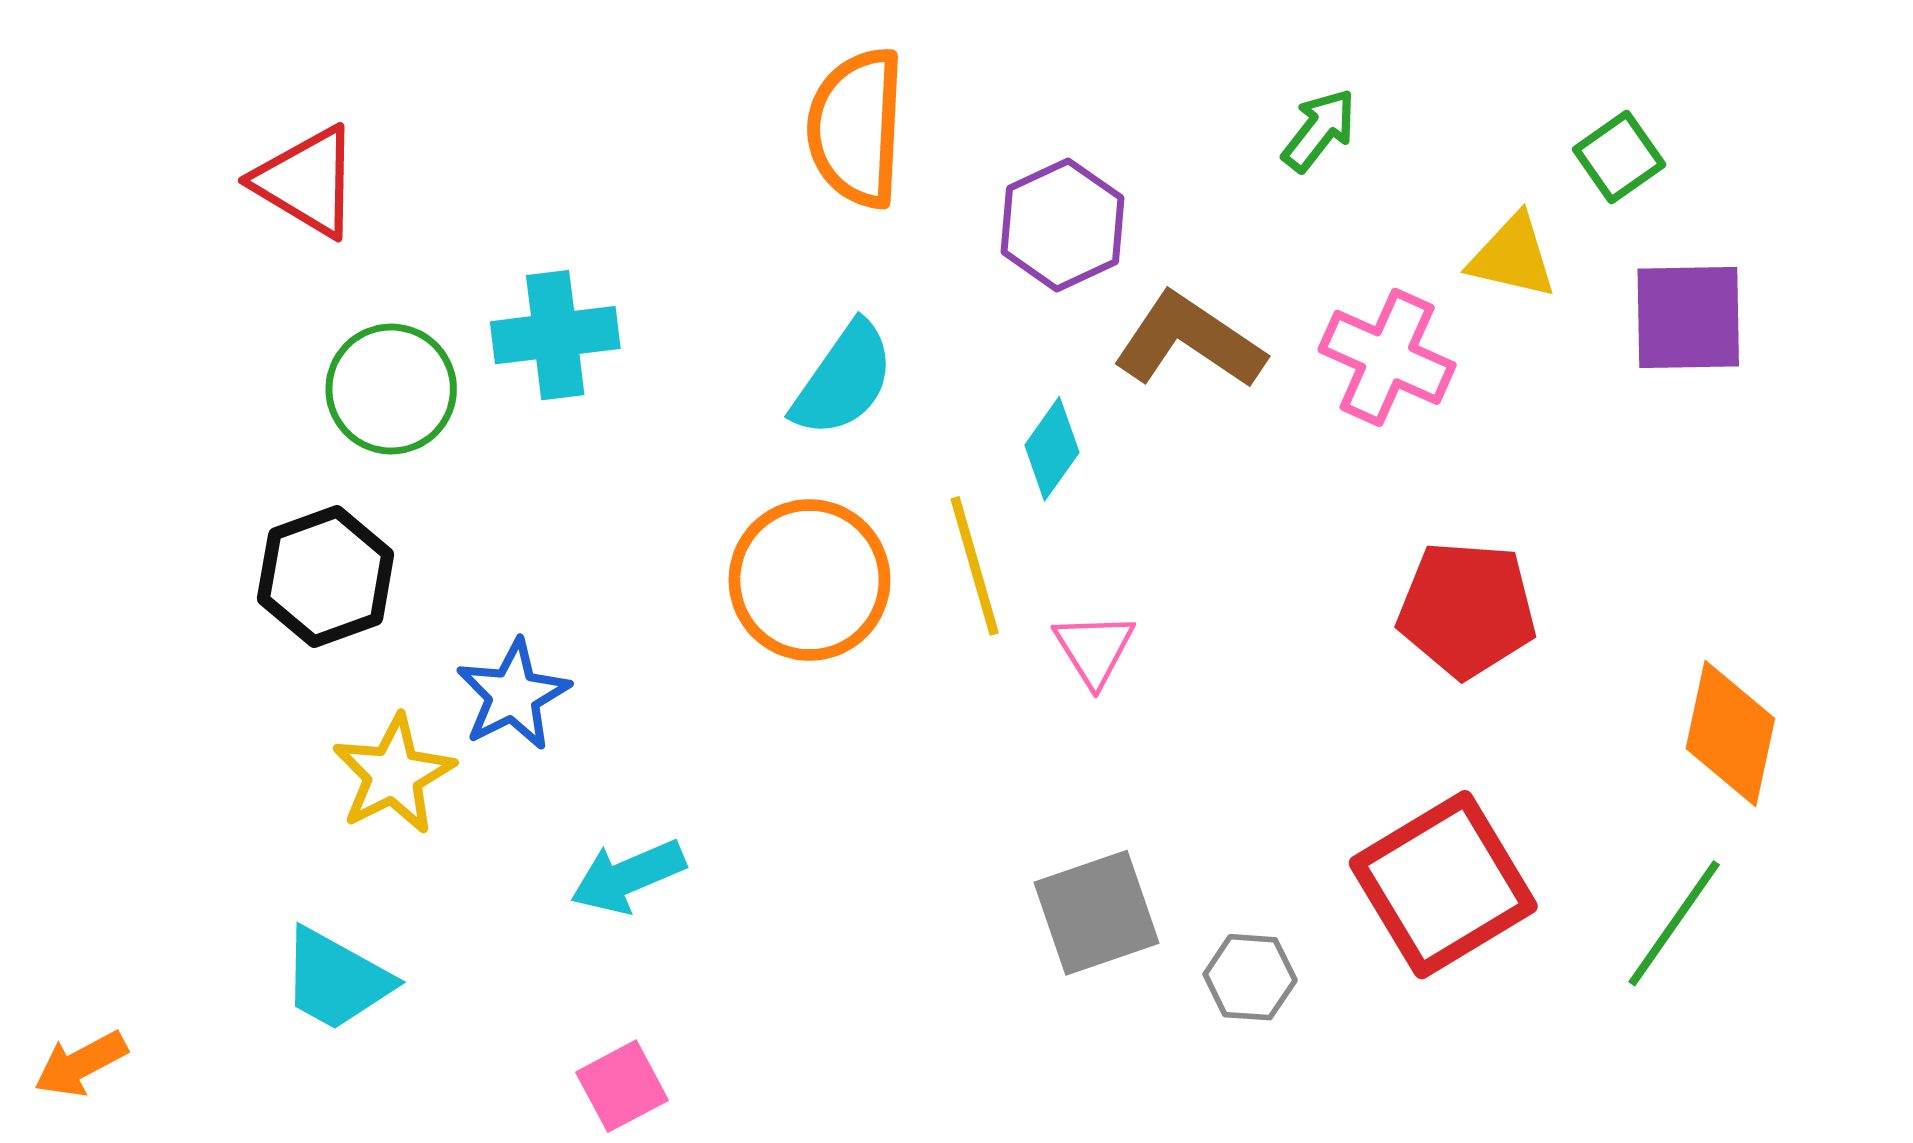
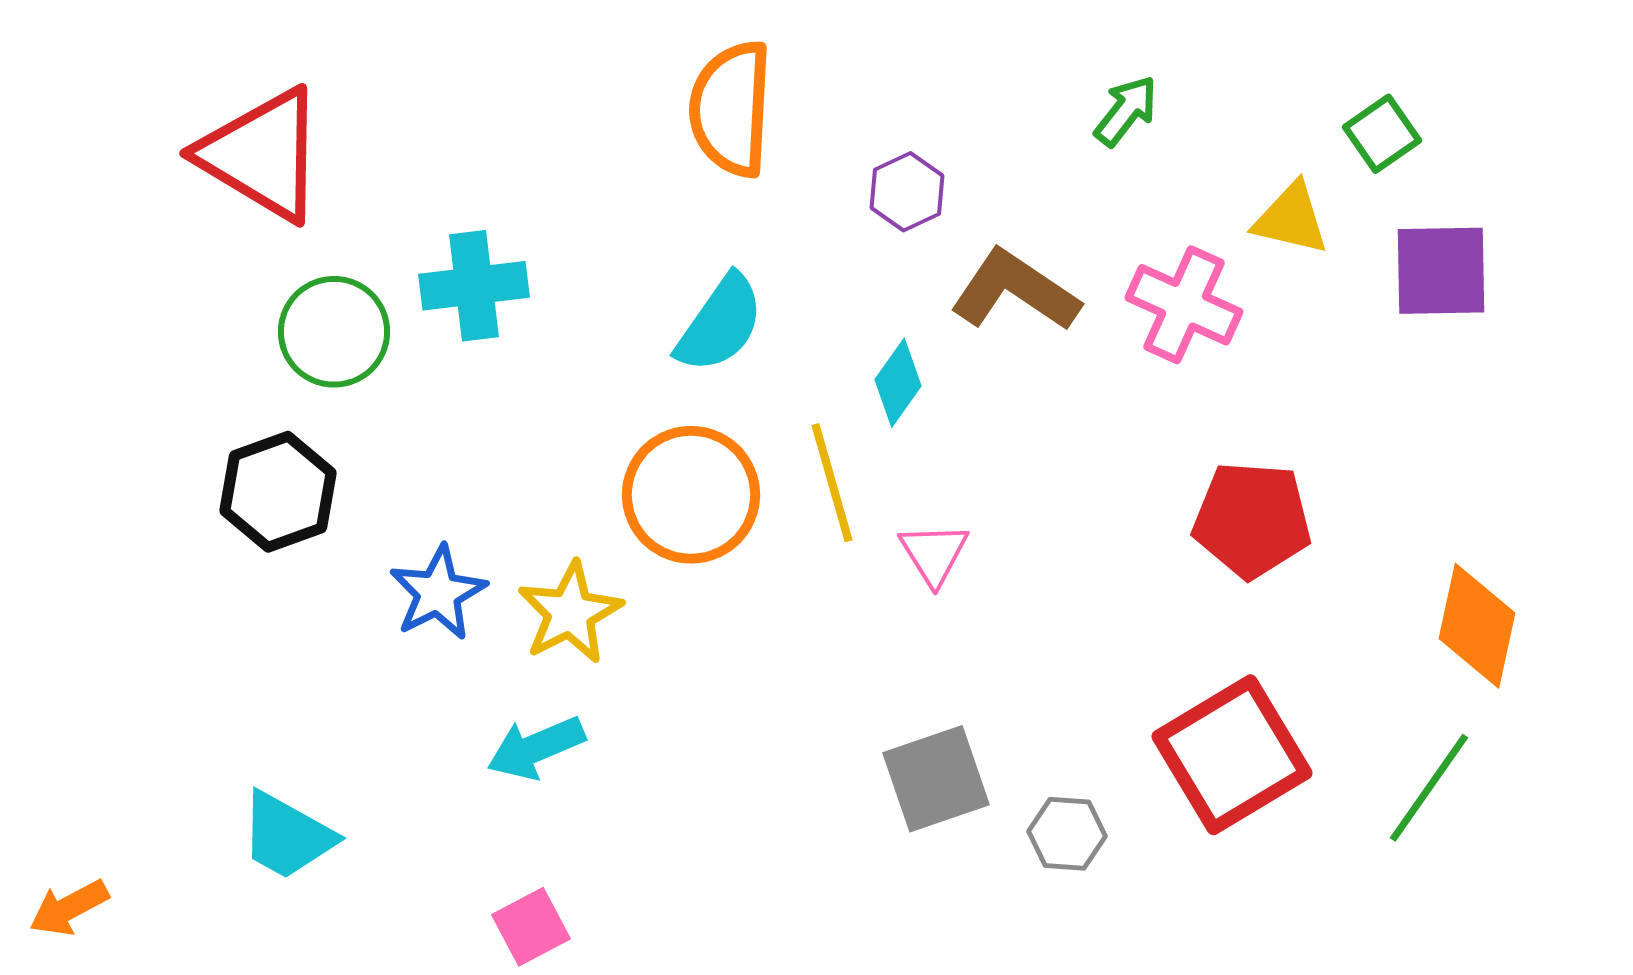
red triangle: (307, 182) -> (262, 155), size x1.4
purple hexagon: (1063, 225) -> (907, 192), size x0.7
yellow star: (393, 774) -> (570, 613), moved

